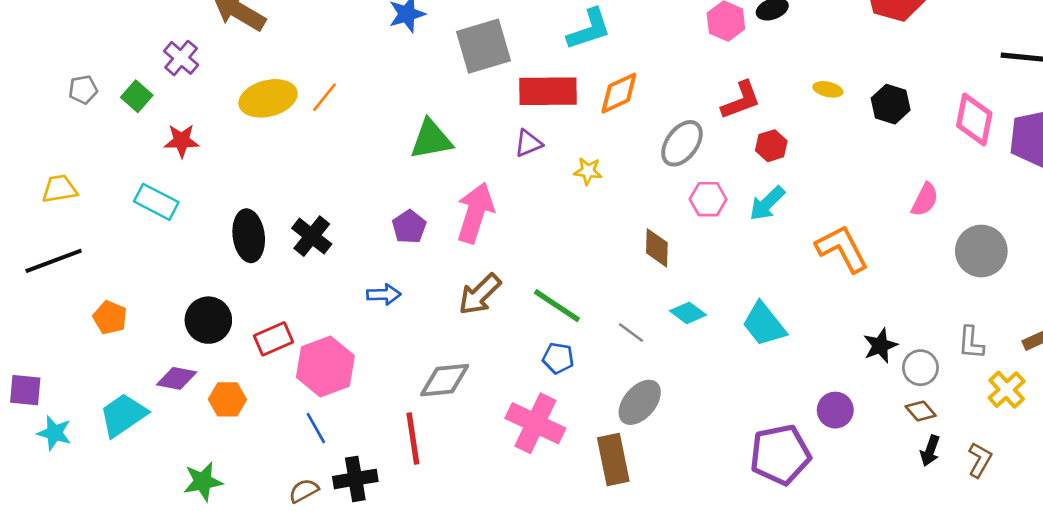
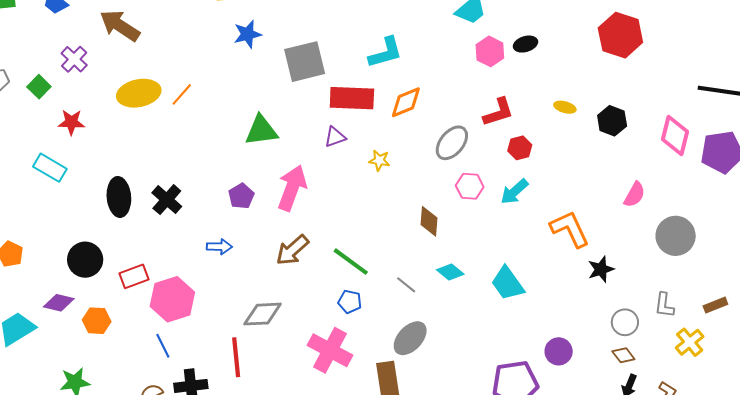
black star: (880, 346) -> (601, 269), moved

